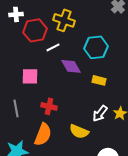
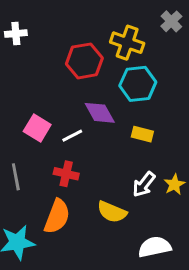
yellow cross: (64, 20) -> (127, 43), moved
red hexagon: (35, 30) -> (84, 61), moved
white line: (53, 47) -> (72, 136), moved
pink square: (30, 76) -> (37, 128), turned 30

